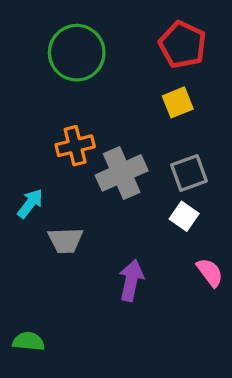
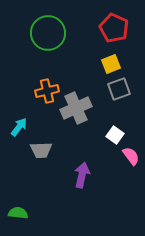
gray square: (189, 173) -> (119, 89), moved
pink semicircle: (210, 272) -> (131, 156), moved

